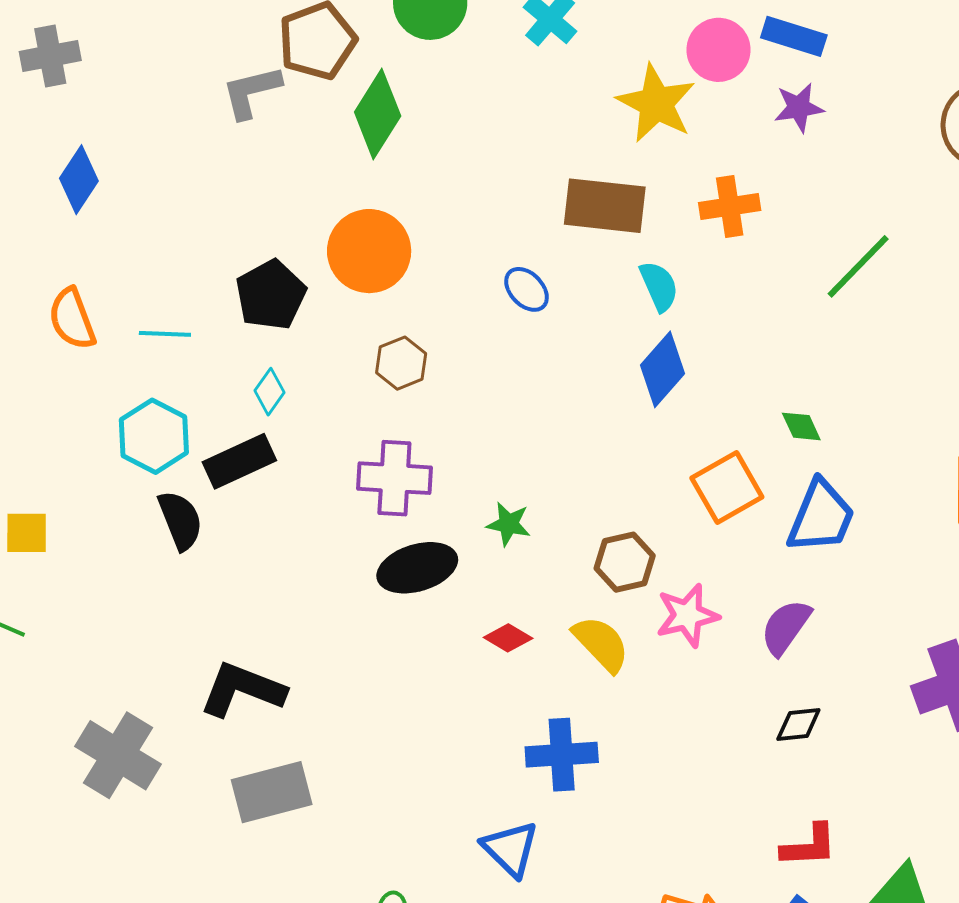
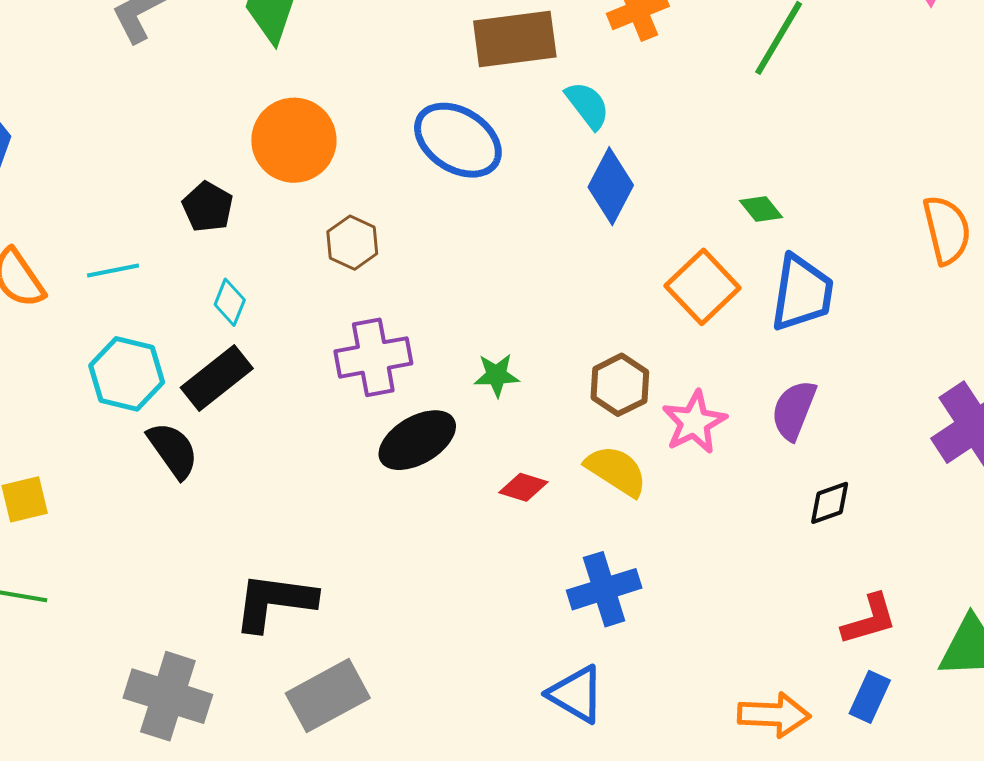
blue ellipse: (526, 289) -> (458, 140), size x1.8
black pentagon: (271, 295) -> (208, 207), size x0.7

